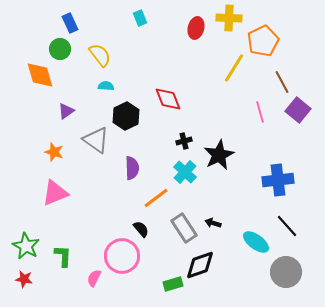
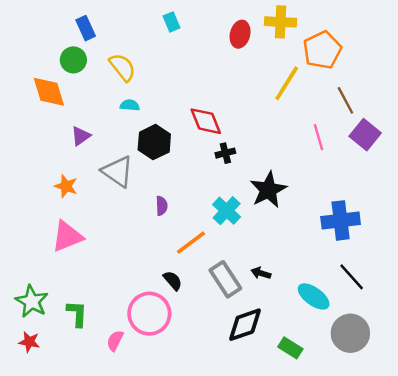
black cross: (184, 141) -> (225, 153), moved
purple semicircle: (132, 168) -> (162, 206), size x0.7
green rectangle: (173, 284) -> (290, 348), moved, turned 48

